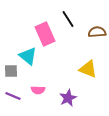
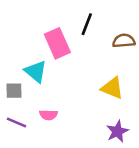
black line: (68, 19) -> (87, 24), turned 54
purple star: (68, 98) -> (117, 131), moved

